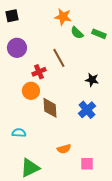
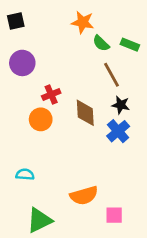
brown line: (59, 58) -> (112, 75), moved
brown diamond: (50, 108) -> (85, 113), moved
blue cross: (87, 110) -> (118, 131), moved
orange semicircle: (64, 149) -> (84, 195), size x1.5

